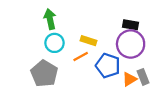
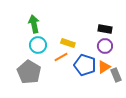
purple circle: (131, 44) -> (105, 46), size x0.6
orange triangle: (129, 79) -> (104, 67), moved

